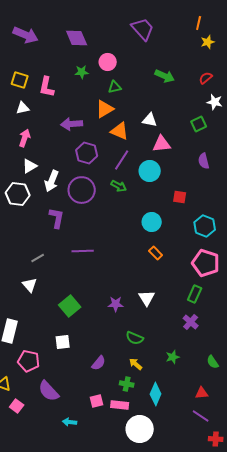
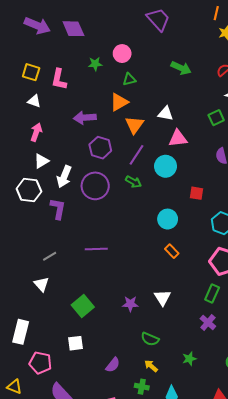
purple diamond: (77, 38) -> (73, 29), moved
white triangle: (23, 108) -> (34, 101), turned 32
orange triangle: (120, 131) -> (134, 125), turned 42
purple L-shape: (57, 218) -> (58, 209), moved

